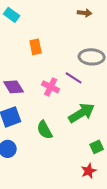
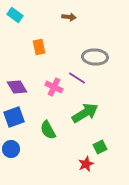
brown arrow: (85, 13) -> (69, 17), moved
red star: (89, 171) -> (86, 164), moved

